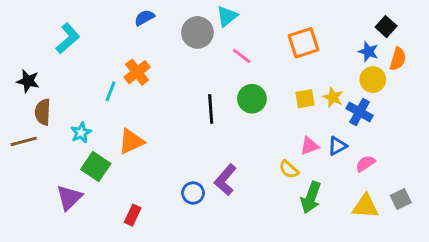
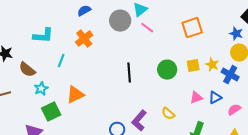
cyan L-shape: (68, 38) -> (43, 36), moved, turned 45
pink line: (242, 56) -> (147, 28), moved
orange cross: (137, 72) -> (84, 39), moved
green circle: (252, 99) -> (167, 70), moved
brown semicircle: (43, 112) -> (27, 70), moved, turned -54
green square: (96, 166) -> (51, 112), turned 30
yellow semicircle: (289, 169) -> (168, 114), moved

